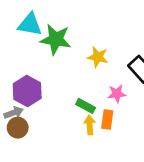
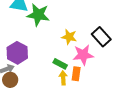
yellow star: (98, 57) -> (69, 37), moved
pink star: (117, 94) -> (83, 55), size x1.5

